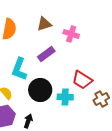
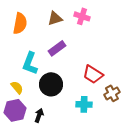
pink cross: (71, 34) -> (82, 16), moved
cyan cross: (65, 97) -> (84, 104), moved

